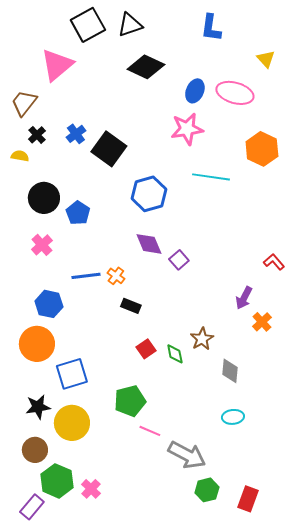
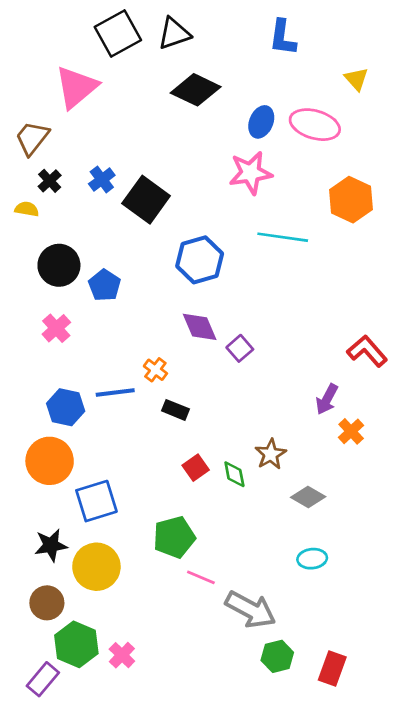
red L-shape: (274, 262) -> (367, 351), size x1.4
blue line: (86, 276) -> (115, 393), moved
gray diamond: (230, 371) -> (308, 497), turned -65

